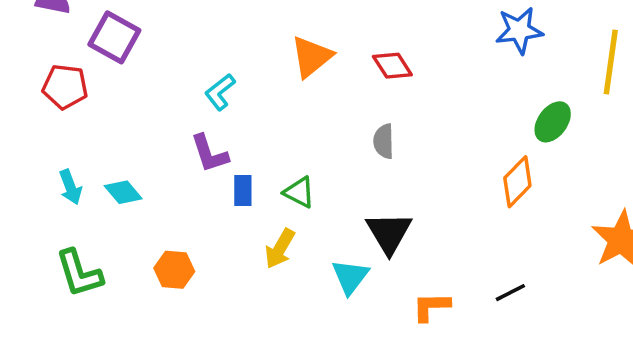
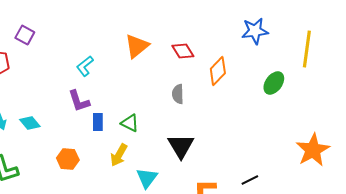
purple square: (114, 37) -> (25, 35), size x0.7
orange diamond: (517, 182) -> (218, 71), moved
orange hexagon: (174, 270) -> (68, 159), moved
cyan triangle: (350, 277) -> (147, 178), moved

